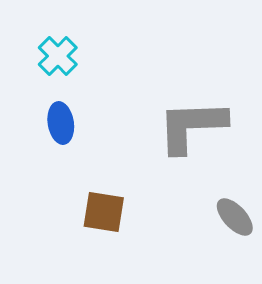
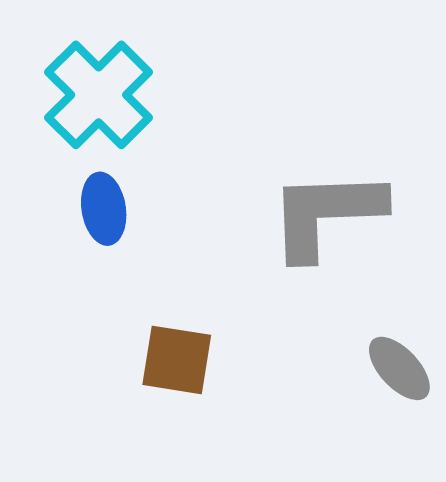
cyan cross: (58, 56) -> (99, 95), size x1.6

